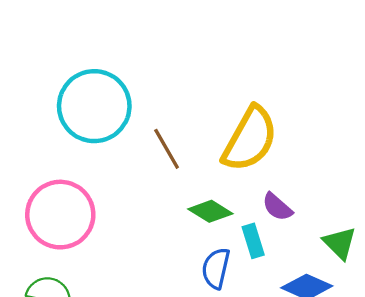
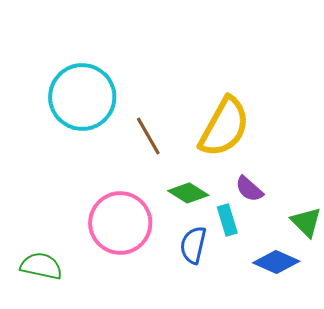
pink circle: (60, 215) -> (120, 223), moved

